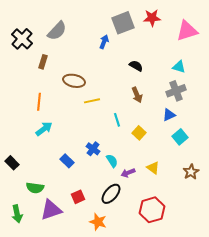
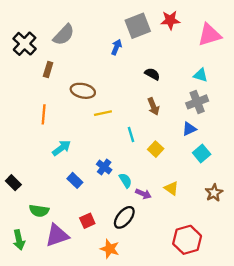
cyan arrow: (44, 129) -> (62, 148), moved
purple arrow: (128, 173) -> (143, 194), turned -136
red hexagon: (152, 210) -> (187, 240), moved

